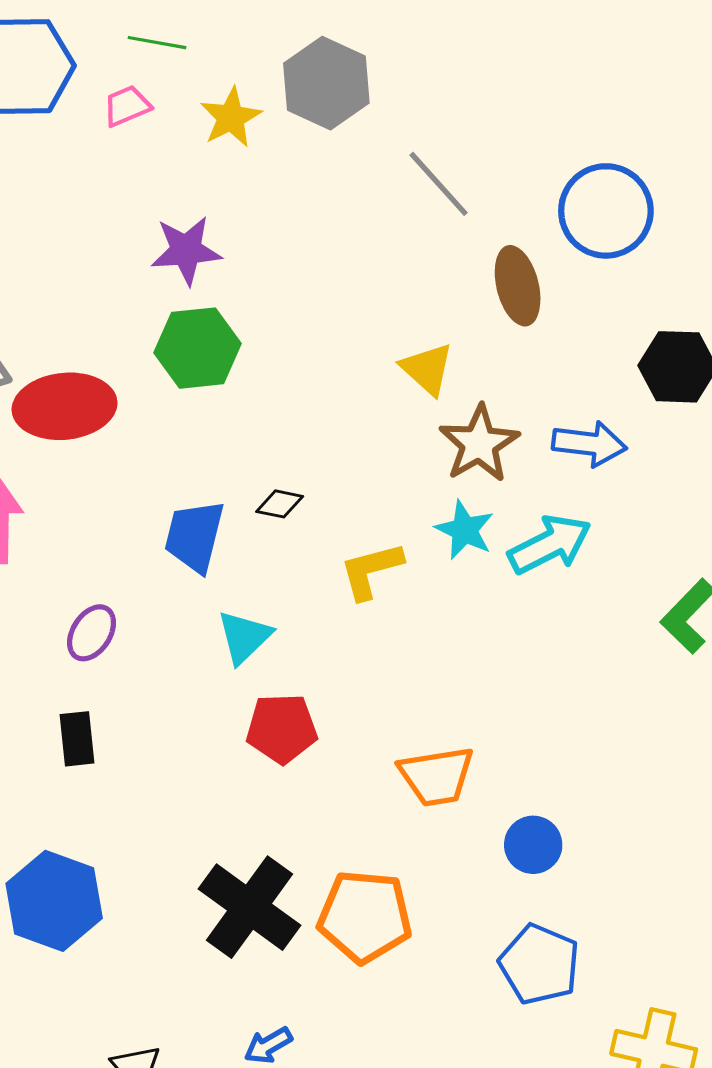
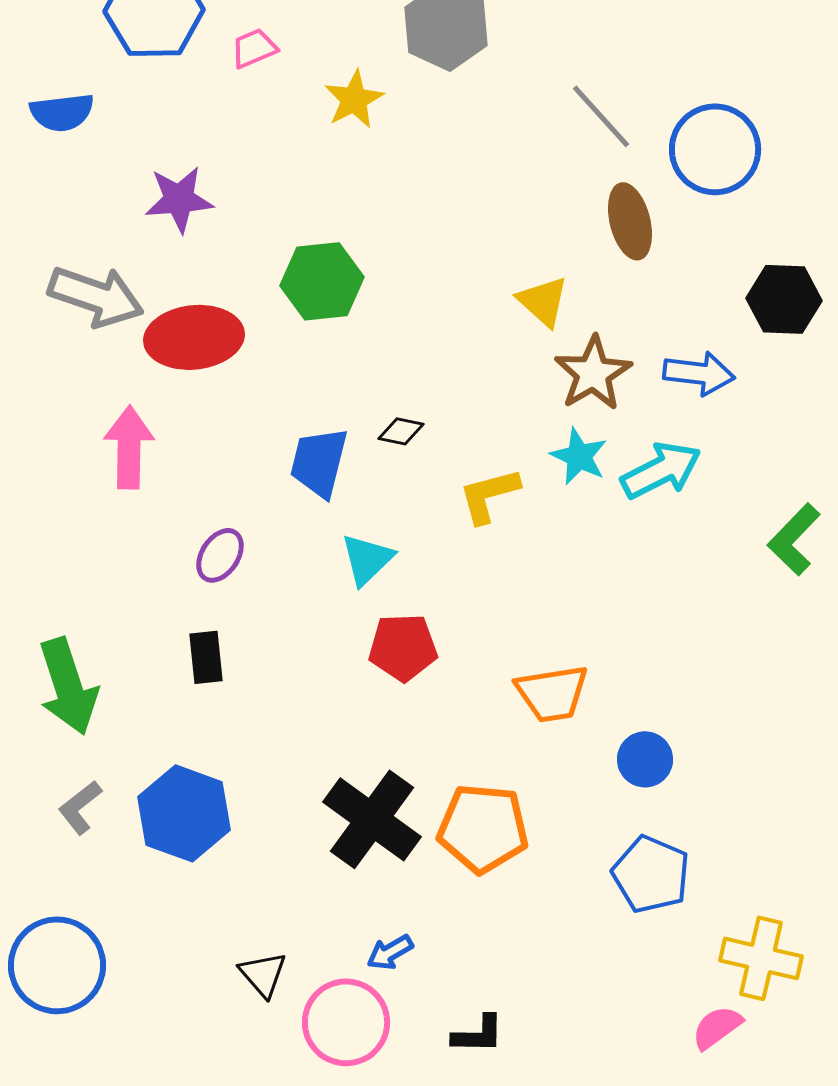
yellow star: (231, 117) -> (354, 99), moved
gray line: (439, 184) -> (601, 116), moved
purple star: (186, 250) -> (179, 199), moved

